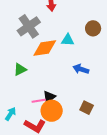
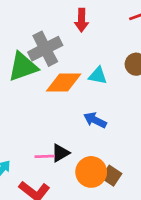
blue arrow: (81, 69) -> (95, 120), moved
green triangle: (20, 70) -> (23, 67), moved, size x1.6
orange circle: (52, 111) -> (91, 172), moved

